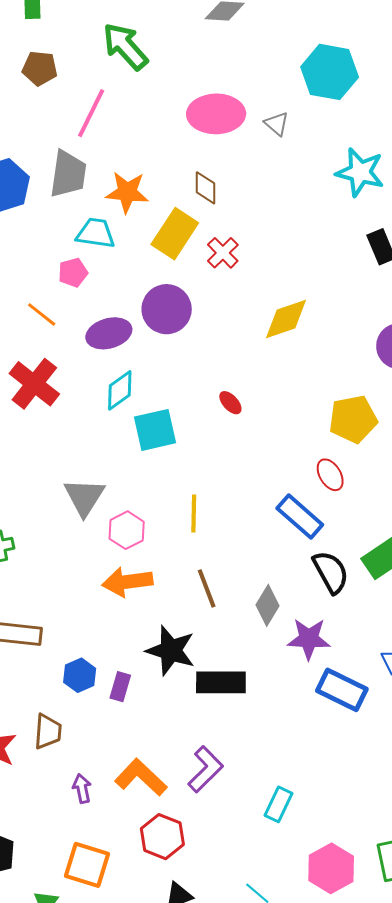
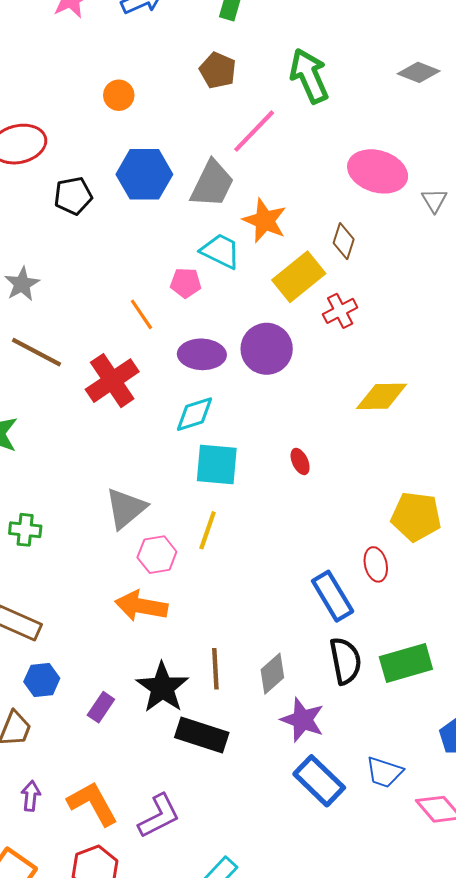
yellow line: (194, 514) -> (208, 530), moved
brown line: (207, 588) -> (215, 669), moved
blue hexagon: (80, 675) -> (42, 680), moved

